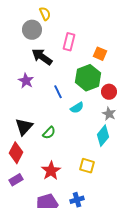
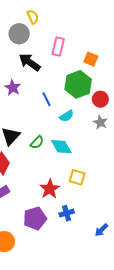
cyan diamond: (103, 136) -> (61, 147), moved, turned -70
red star: (51, 171) -> (50, 189), moved

